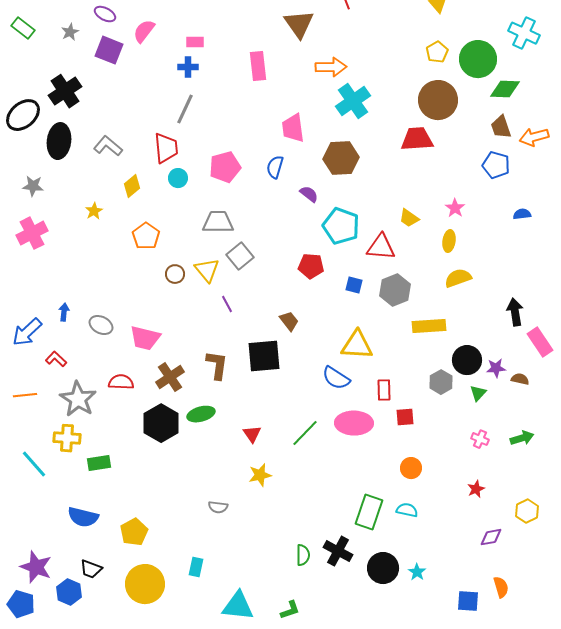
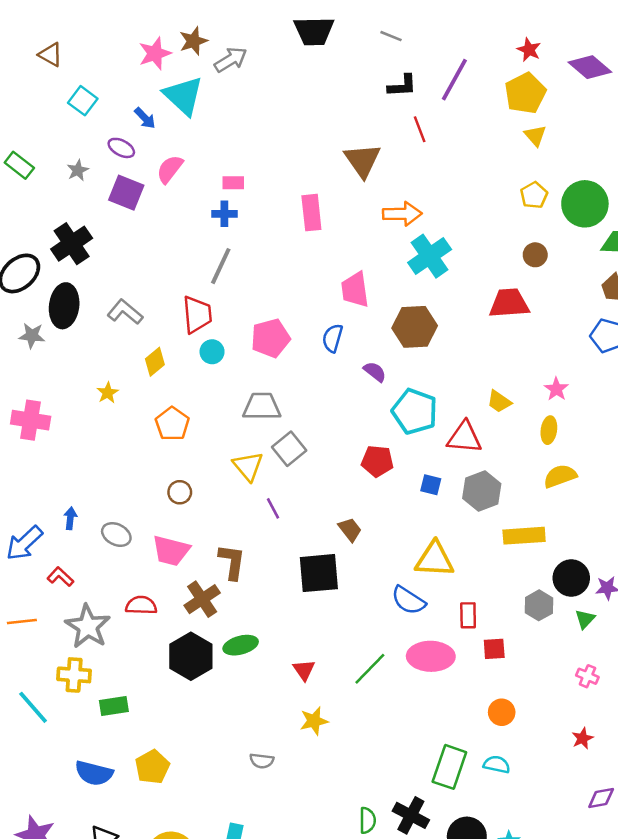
brown circle: (438, 100) -> (535, 255), size x0.5
gray star: (33, 186) -> (32, 336), moved
pink cross: (32, 233) -> (31, 420), turned 36
brown circle: (175, 274) -> (180, 492), moved
brown L-shape: (217, 365) -> (232, 562), moved
yellow pentagon: (134, 532) -> (152, 767), moved

